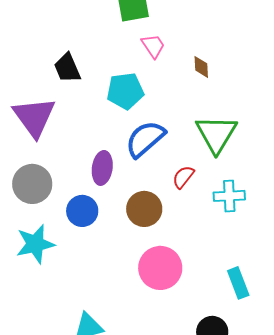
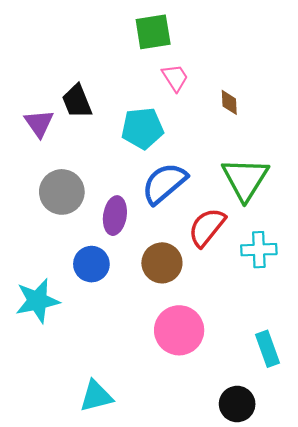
purple triangle: (34, 117) -> (39, 123), moved, size x0.6
red semicircle: (183, 177) -> (207, 227), size x1.5
gray circle: (32, 184) -> (62, 192), moved

